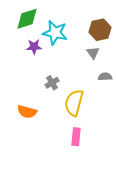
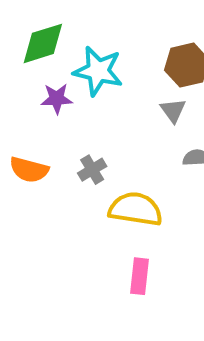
yellow semicircle: (74, 103) -> (136, 209), turned 84
orange semicircle: (27, 112) -> (29, 170), moved

